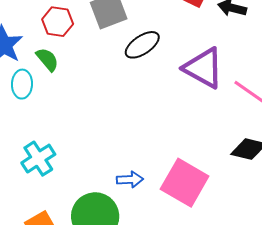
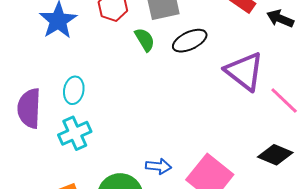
green semicircle: (47, 59) -> (145, 40), moved
cyan ellipse: (22, 84) -> (74, 90), moved

